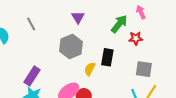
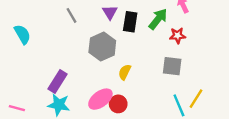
gray line: (31, 24) -> (72, 15), moved
black rectangle: (107, 57) -> (130, 22), moved
gray square: (144, 69) -> (172, 66), moved

